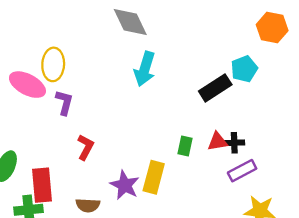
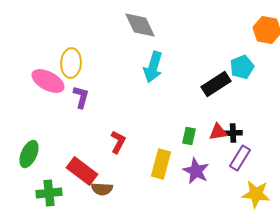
red L-shape: (86, 147) -> (118, 142), moved
purple rectangle: (242, 171) -> (240, 158), turned -30
red rectangle: (42, 185) -> (82, 171), moved, turned -48
purple star: (125, 185) -> (196, 171), moved

